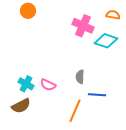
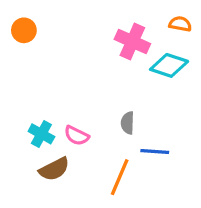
orange circle: (28, 11) -> (24, 30), moved
brown semicircle: (21, 106) -> (54, 169), moved

